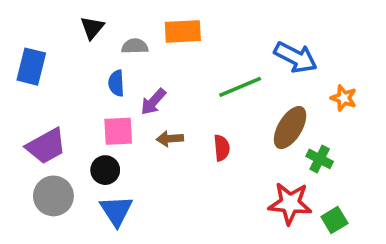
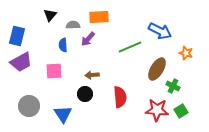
purple arrow: (153, 102) -> (88, 39), moved
pink square: (118, 131) -> (54, 71), moved
purple trapezoid: (46, 146) -> (21, 62), moved
red semicircle: (222, 148) -> (120, 97), moved, size x1.5
black circle: (105, 170) -> (85, 94), moved
green square: (334, 220) -> (181, 111), moved

